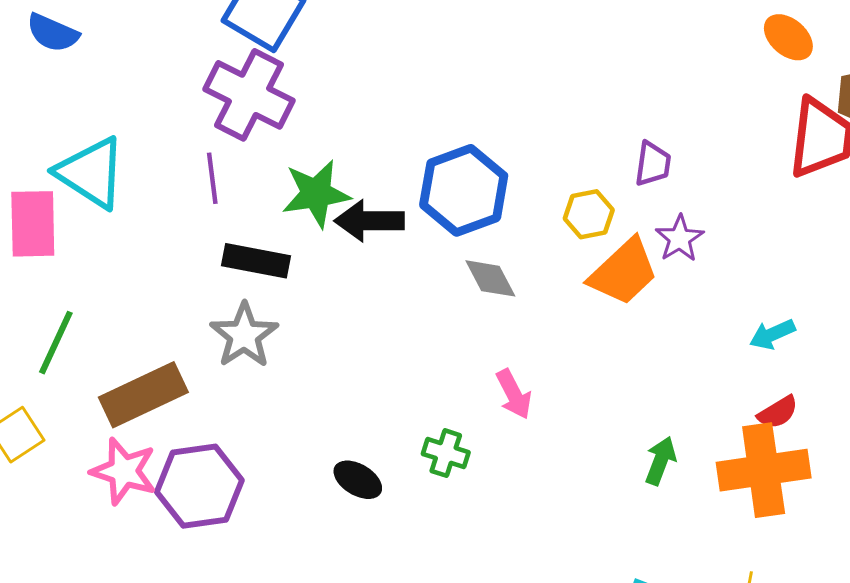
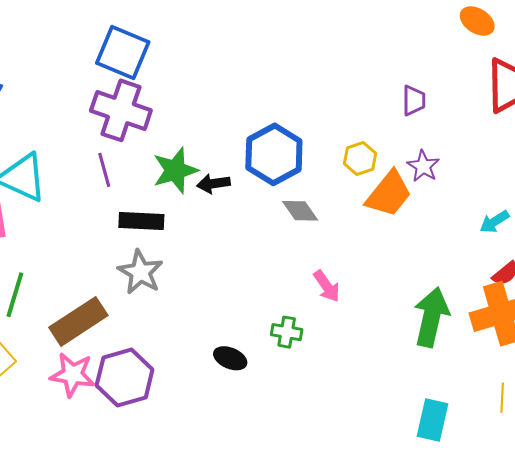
purple trapezoid: (653, 164) -> (414, 100), moved
black arrow: (369, 221) -> (214, 184), size x0.7
green arrow: (661, 461) -> (431, 317), size x1.8

